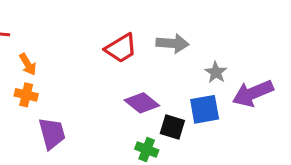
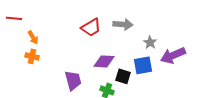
purple diamond: (142, 103) -> (104, 61), turned -35
purple trapezoid: (52, 133) -> (73, 80), moved

